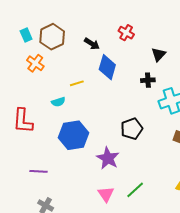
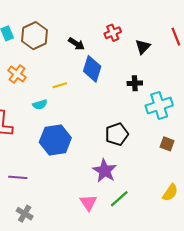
red cross: (126, 33) -> (113, 33), turned 35
black triangle: (159, 54) -> (143, 47), moved
orange cross: (35, 63) -> (17, 74), moved
purple star: (108, 158) -> (105, 171), moved

